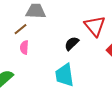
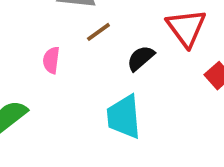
brown line: (20, 29) -> (98, 32), moved

